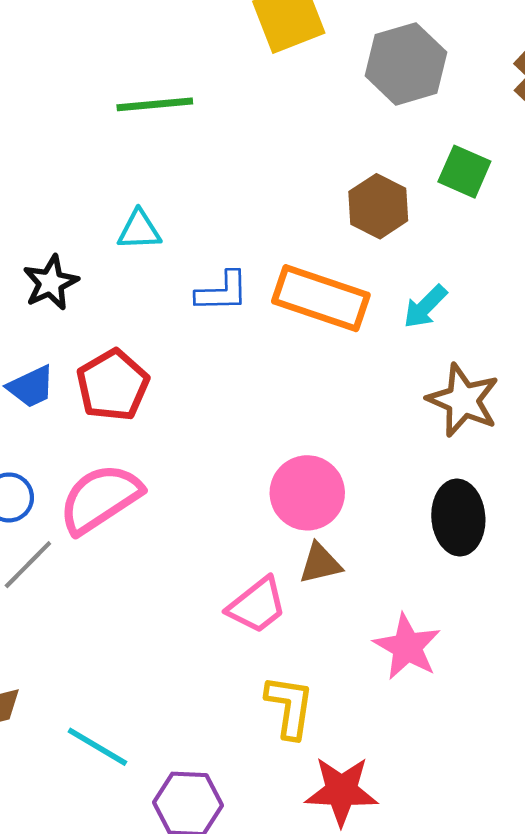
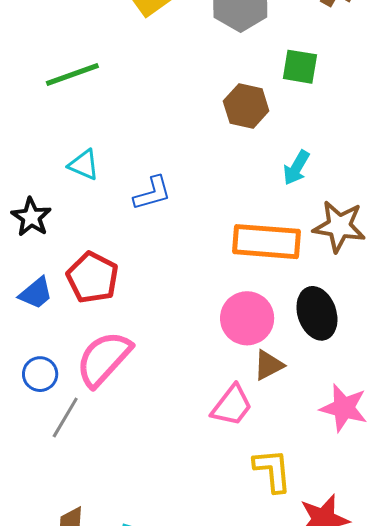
cyan triangle: (139, 230) -> (84, 165), turned 40
orange rectangle: (321, 298) -> (267, 242), moved
black ellipse: (458, 518) -> (317, 313), moved

